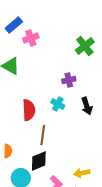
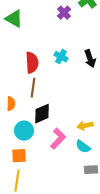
purple cross: (69, 80) -> (64, 13), moved, turned -32
brown line: (43, 135) -> (33, 88), moved

